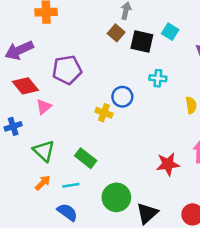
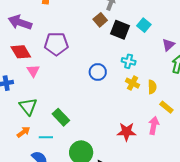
purple arrow: (19, 50) -> (20, 22), turned 35
pink triangle: (44, 107) -> (33, 71), turned -32
yellow cross: (104, 113) -> (133, 83), moved

